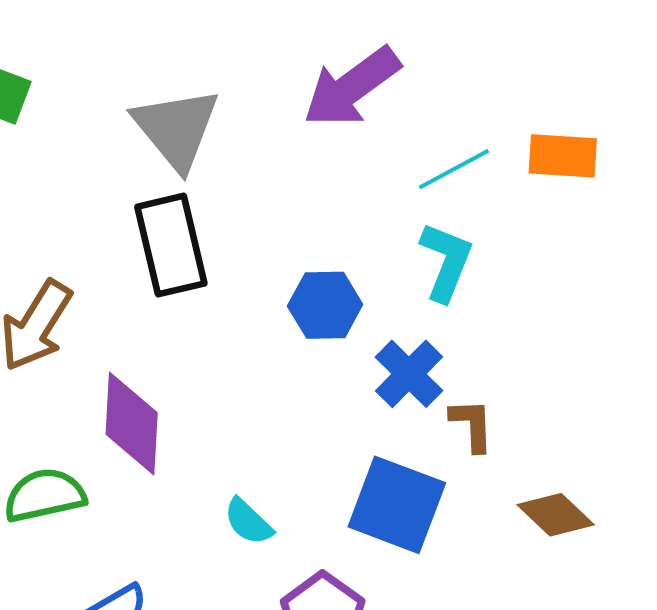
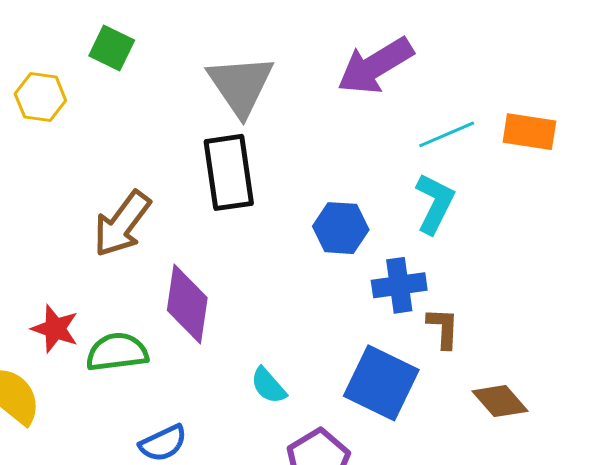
blue cross: (409, 374) -> (399, 285), turned 32

